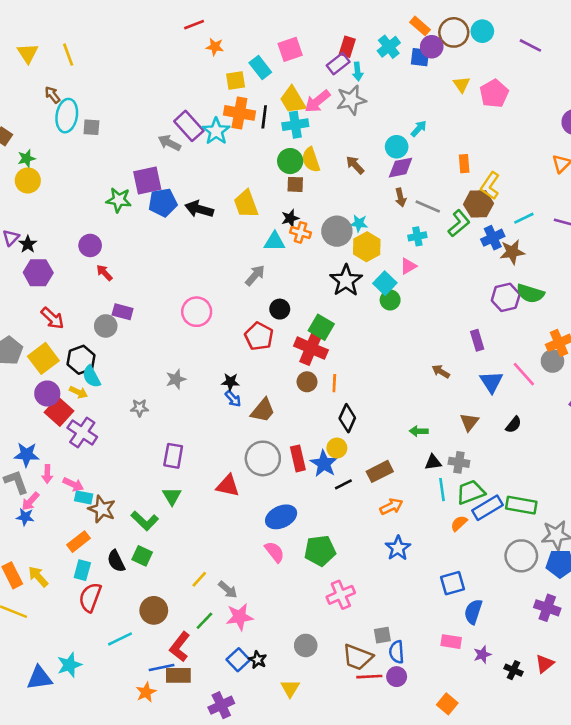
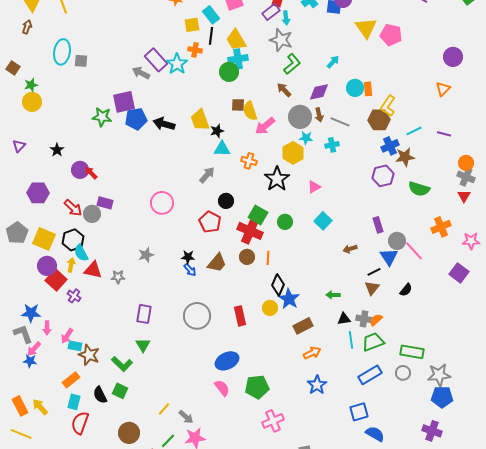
yellow triangle: (462, 84) -> (366, 28), size x1.6
pink pentagon: (494, 94) -> (391, 35), turned -30
brown arrow: (52, 95) -> (27, 27), moved, turned 56
gray star: (351, 100) -> (281, 40), turned 30
pink arrow: (317, 101) -> (265, 126), moved
orange cross: (239, 113) -> (195, 50), size x0.6
black line: (264, 117) -> (211, 36), moved
cyan circle: (397, 147) -> (355, 88), moved
yellow semicircle: (311, 160) -> (250, 111), moved
green circle: (290, 161) -> (229, 72), moved
black star: (290, 218) -> (217, 131), moved
cyan star: (359, 223) -> (306, 138), moved
green L-shape: (459, 223) -> (292, 64), moved
gray circle: (337, 231) -> (300, 117), moved
orange cross: (301, 232) -> (249, 161), moved
black star: (28, 244) -> (57, 150), moved
purple circle: (90, 245) -> (80, 170), moved
pink triangle: (408, 266) -> (314, 187), moved
purple hexagon: (38, 273) -> (38, 193), moved
cyan square: (385, 283) -> (323, 221), moved
purple hexagon: (506, 297) -> (383, 176), moved
green circle: (390, 300) -> (285, 222), moved
red arrow: (52, 318) -> (73, 208), moved
yellow square: (43, 358) -> (44, 239), turned -30
gray circle: (552, 361) -> (397, 241), moved
brown arrow: (441, 371) -> (350, 249), turned -48
yellow arrow: (78, 392) -> (71, 265), turned -104
brown trapezoid: (263, 410) -> (217, 263), moved
purple cross: (82, 432) -> (74, 296), size x0.6
gray circle: (263, 458) -> (197, 316), moved
blue star: (324, 464) -> (289, 299), moved
pink arrow: (73, 484) -> (67, 336), turned 98
black line: (343, 484) -> (374, 272), moved
red triangle: (228, 486) -> (93, 270), moved
blue rectangle: (488, 508) -> (370, 375), moved
orange semicircle: (459, 523) -> (376, 320), moved
gray circle: (521, 556) -> (403, 373), moved, size x0.6
blue semicircle: (473, 612) -> (375, 434), turned 102

